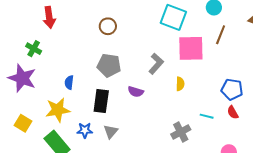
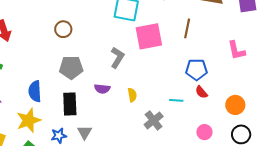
brown line: (221, 35) -> (187, 28), moved
blue semicircle: (69, 82) -> (35, 91), size x1.5
yellow semicircle: (180, 84) -> (132, 95), moved

